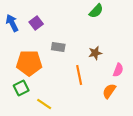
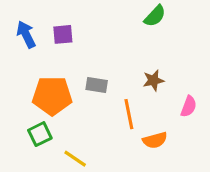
purple square: (36, 23) -> (63, 34), turned 32
gray rectangle: (58, 47) -> (97, 85), moved
orange semicircle: (109, 91) -> (155, 140), moved, turned -140

